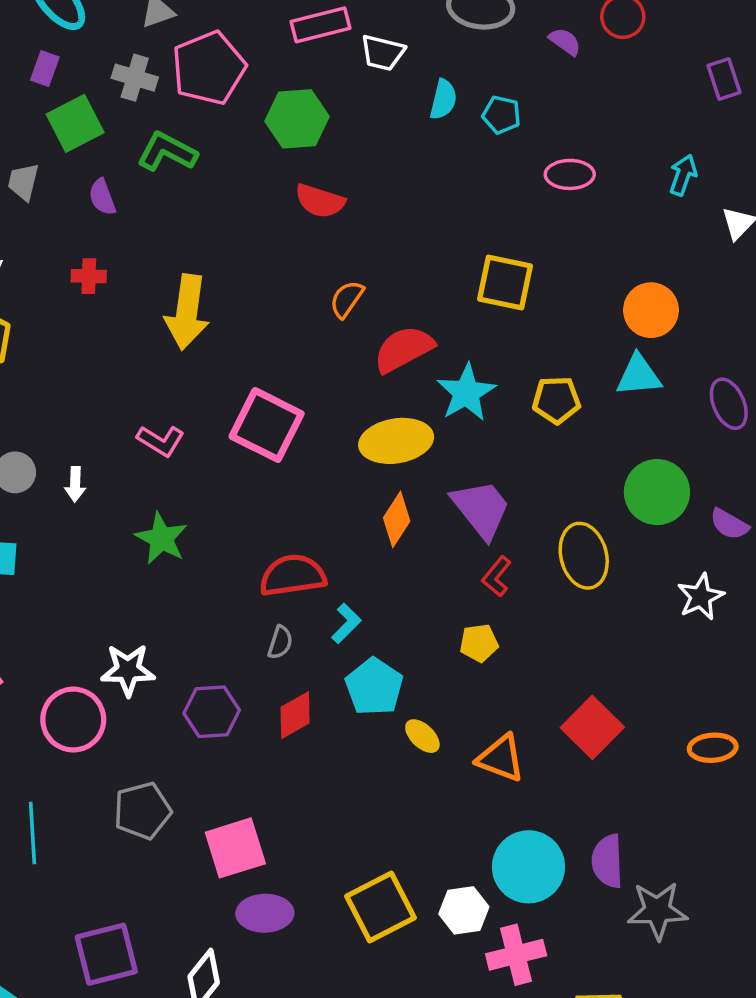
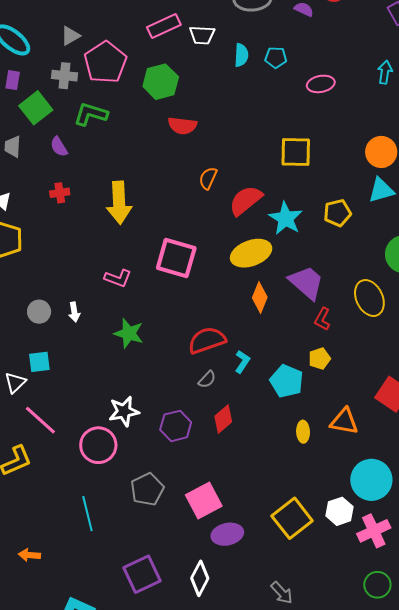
gray semicircle: (280, 642) -> (207, 379), turned 36
cyan pentagon: (374, 687) -> (287, 381), moved
yellow ellipse: (422, 736) -> (303, 432), moved, turned 55

